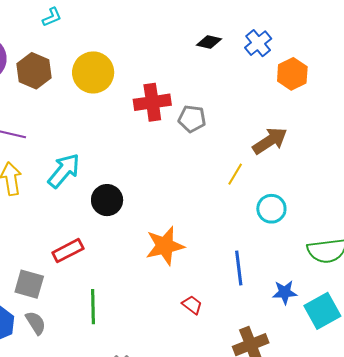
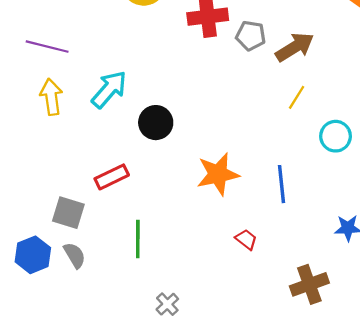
brown arrow: (270, 141) -> (295, 47), moved
blue line: (239, 268) -> (282, 184), moved

